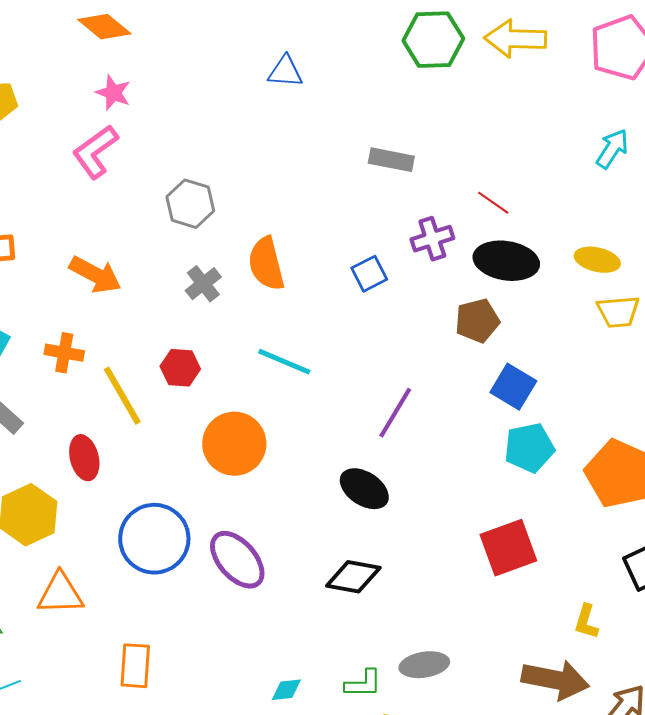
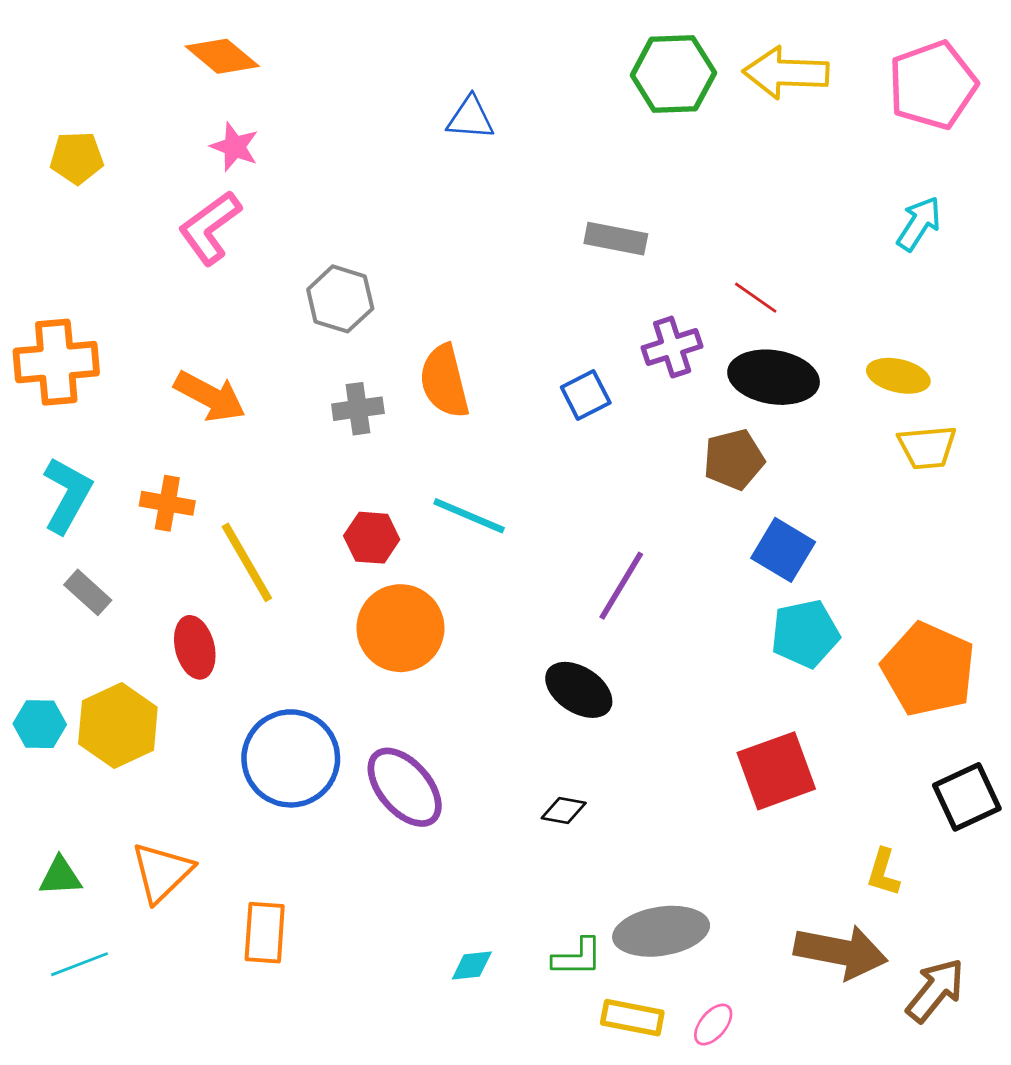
gray cross: (203, 284) -> (358, 409), turned 30
red hexagon: (180, 368) -> (372, 538), moved
black diamond: (353, 577) -> (564, 811), size x0.6
orange triangle: (60, 594) -> (162, 872), moved, turned -42
gray ellipse: (424, 665) -> (661, 931), size x1.4

